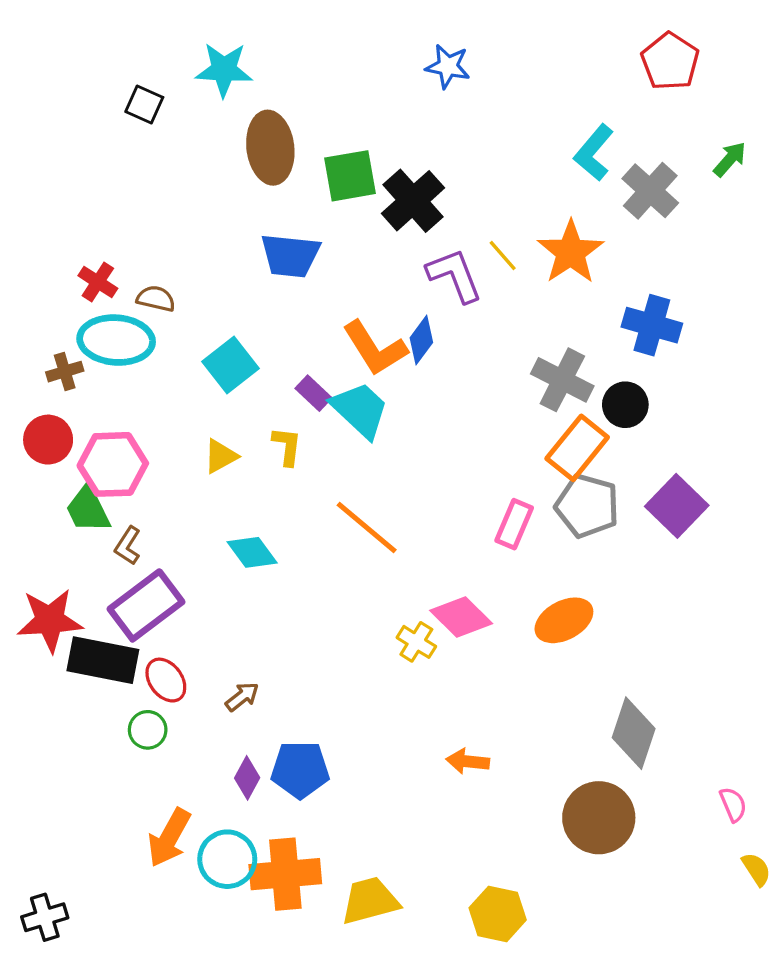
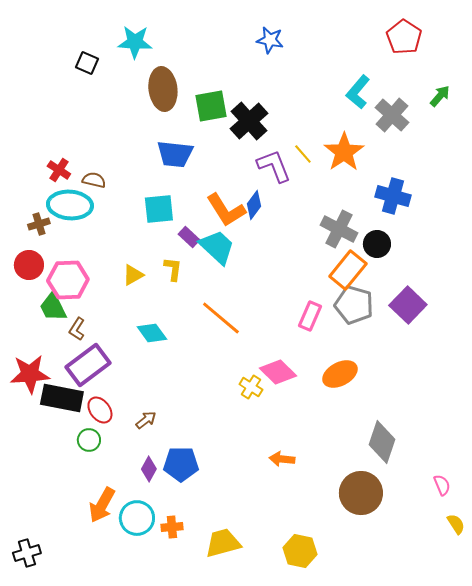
cyan square: (231, 365) -> (159, 209), moved, turned 32
orange cross: (285, 874) -> (172, 527), size x0.5

